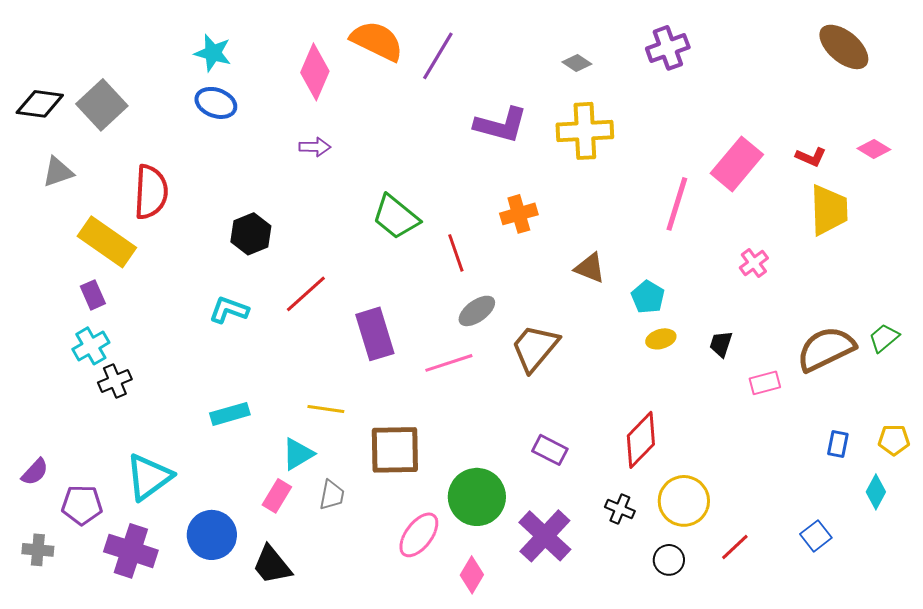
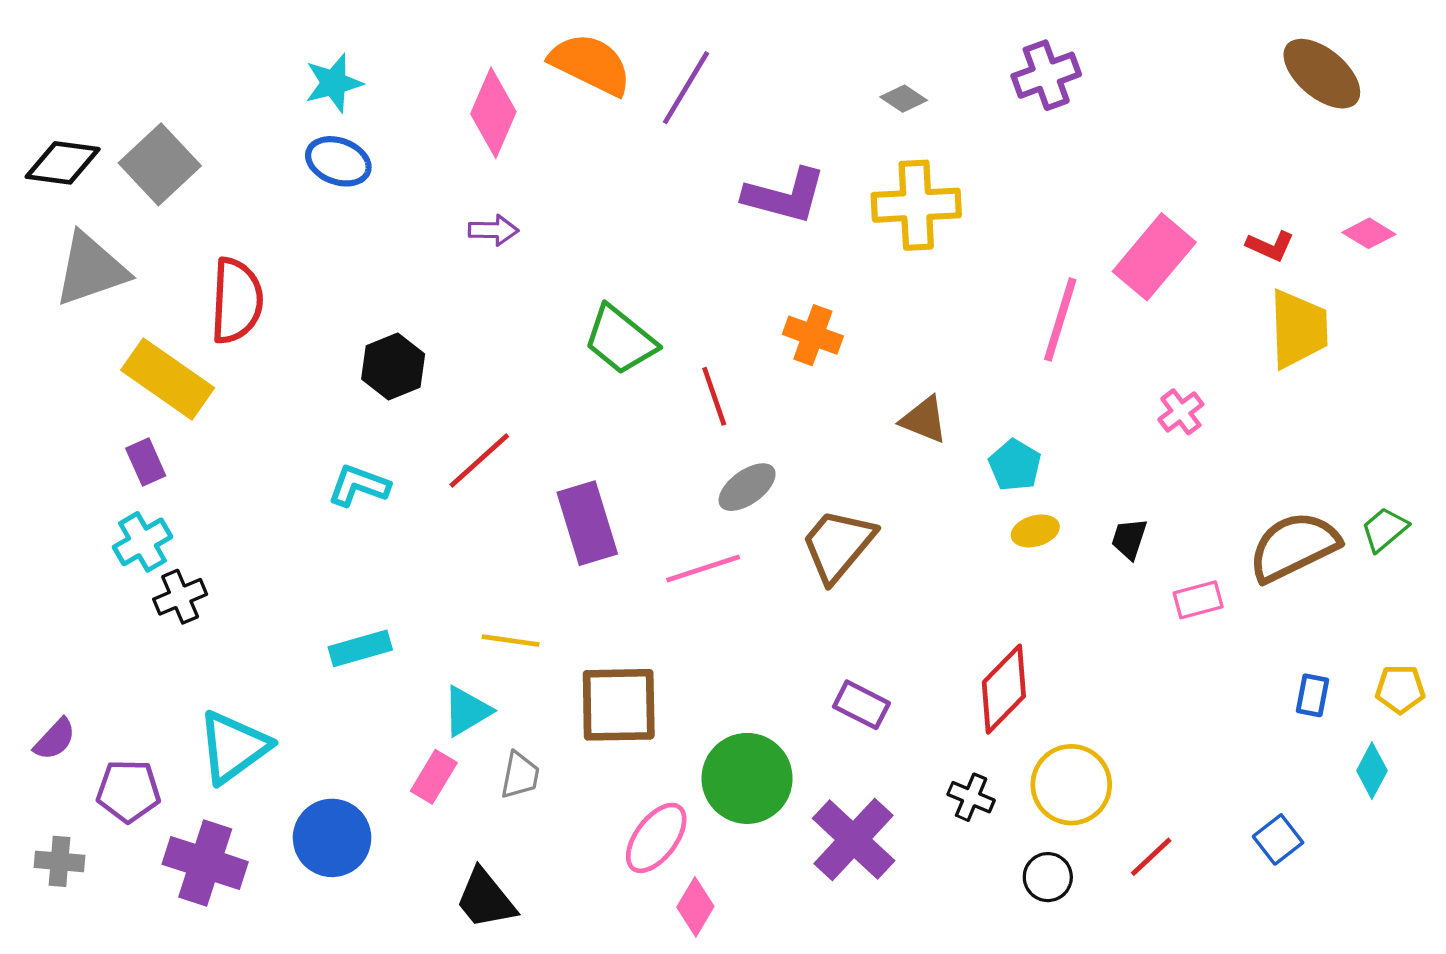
cyan star: (213, 53) -> (334, 83), turned -30
gray triangle: (58, 172) -> (91, 269), size x1.6
orange cross: (519, 214) -> (813, 335), turned 36
black trapezoid: (272, 565) -> (486, 899), moved
pink diamond: (472, 575) -> (695, 907), moved

